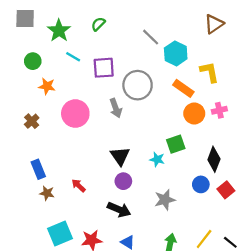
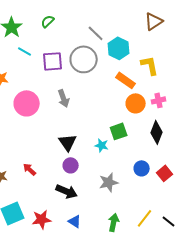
gray circle: (138, 85) -> (84, 59), moved
black diamond: (214, 159) -> (157, 132), moved

